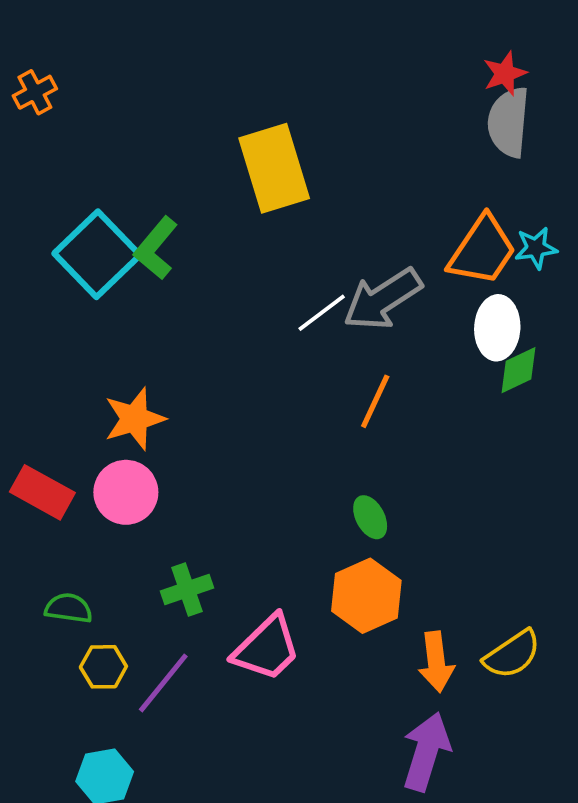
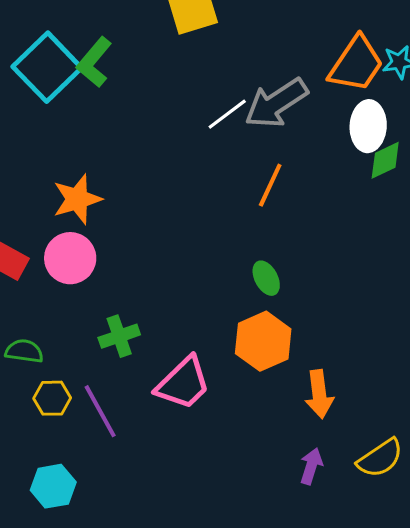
yellow semicircle: (512, 654) -> (380, 458), moved
purple line: (163, 683) -> (100, 411), turned -68
purple arrow: (426, 752) -> (311, 466), size x0.6

